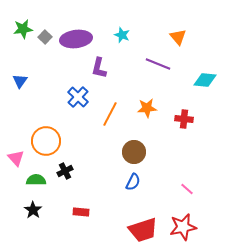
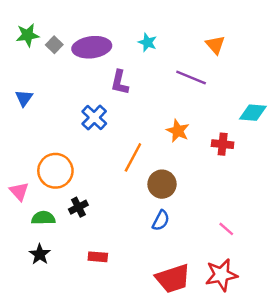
cyan diamond: (205, 80) -> (253, 113), moved
orange star: (147, 108) -> (178, 131), turned 30
orange line: (110, 114) -> (133, 157), moved

